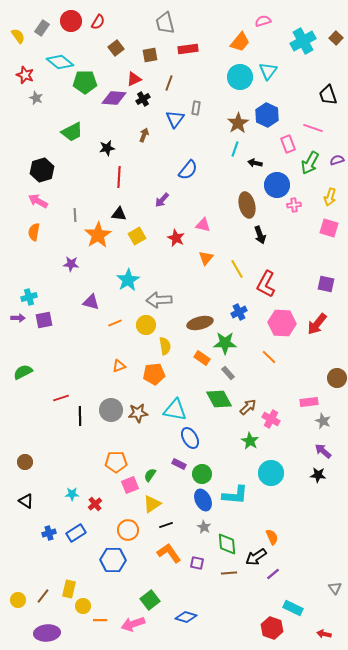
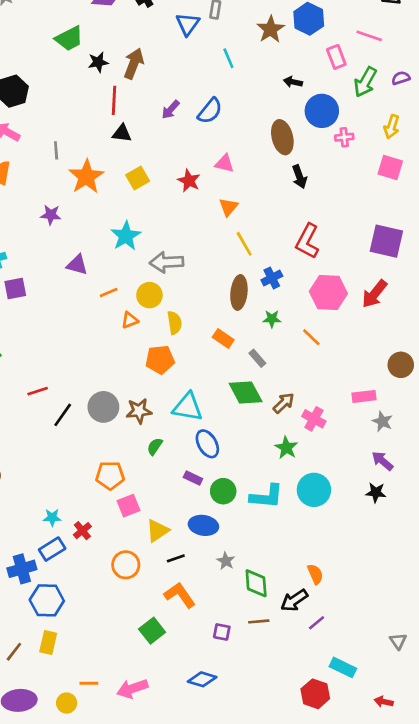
green trapezoid: (72, 132) -> (69, 39), moved
brown arrow: (144, 135) -> (134, 64), moved, size x1.6
cyan line: (235, 149) -> (228, 58), moved, turned -42
blue semicircle: (188, 170) -> (210, 111), moved
purple arrow: (162, 200) -> (171, 110), moved
black triangle: (119, 214) -> (122, 133), moved
yellow line: (237, 269) -> (244, 244), moved
purple square: (326, 284) -> (386, 241), size x1.5
brown ellipse: (200, 323) -> (239, 292), moved, turned -70
green star: (225, 343) -> (272, 319), moved, size x0.6
orange triangle: (119, 366) -> (130, 320), moved
black line: (80, 416) -> (63, 415), turned 36
green semicircle: (150, 475) -> (155, 446), moved
cyan L-shape: (235, 495) -> (267, 496), moved
blue ellipse: (203, 500) -> (203, 525), moved, turned -55
blue cross: (49, 533) -> (22, 569), size x1.5
blue rectangle: (76, 533) -> (52, 549), moved
blue hexagon: (113, 560) -> (47, 600), moved
purple square: (197, 563) -> (222, 632), moved
green square: (150, 600) -> (152, 631), moved
yellow circle: (83, 606) -> (67, 703), moved

